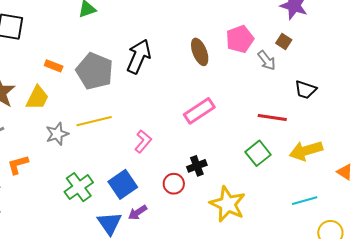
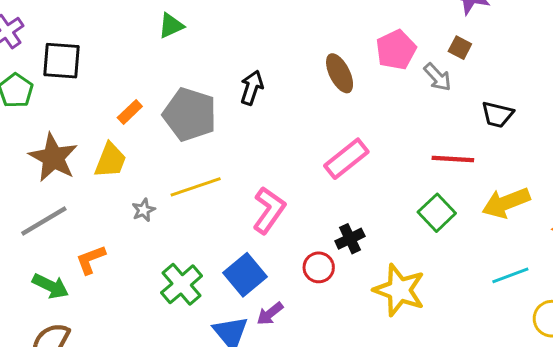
black arrow: (139, 56) -> (252, 88), size x0.7
orange rectangle: (54, 66) -> (130, 112), turned -60
gray star: (57, 134) -> (144, 210), size x0.7
pink L-shape: (143, 142) -> (269, 210), size x1.4

